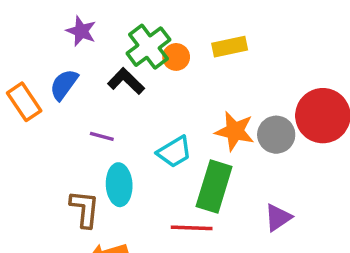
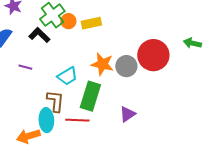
yellow rectangle: (230, 47) -> (91, 23), moved
cyan ellipse: (119, 185) -> (46, 120), moved
brown L-shape: (85, 209) -> (55, 101), moved

